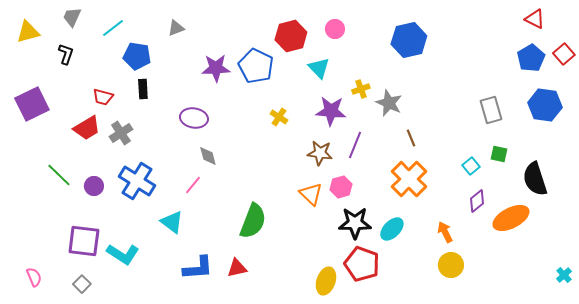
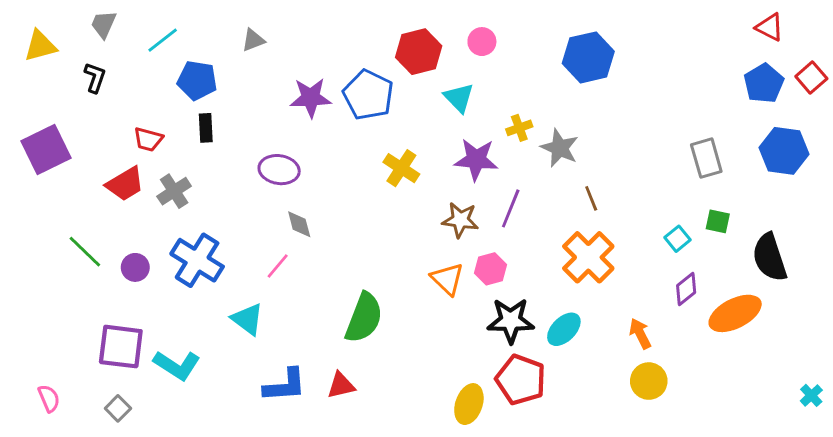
yellow cross: (279, 117) -> (401, 168), size x1.4

